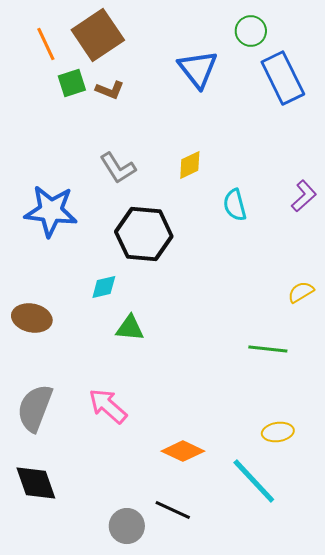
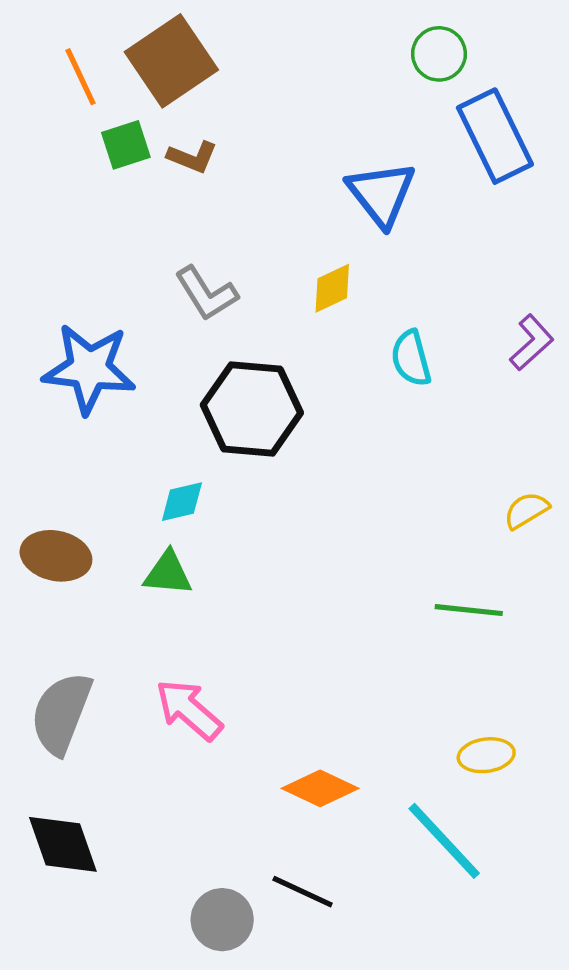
blue triangle: (198, 69) -> (381, 194), moved
green triangle: (130, 328) -> (168, 573), moved

